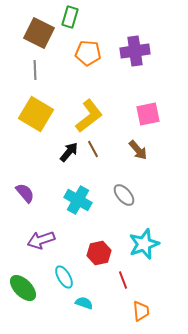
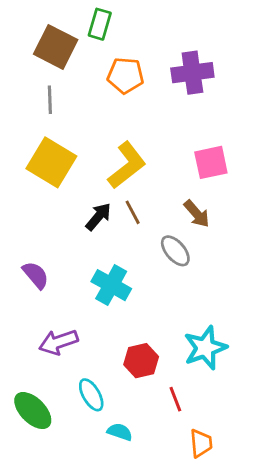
gray ellipse: (124, 195) -> (175, 251), moved

